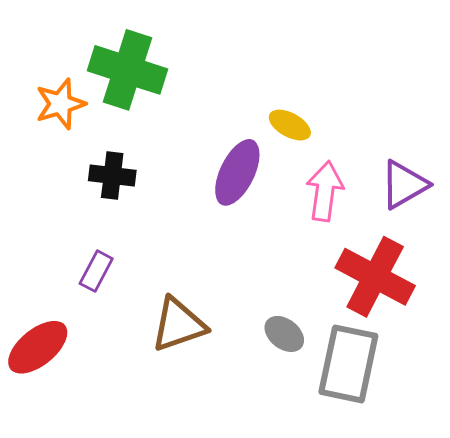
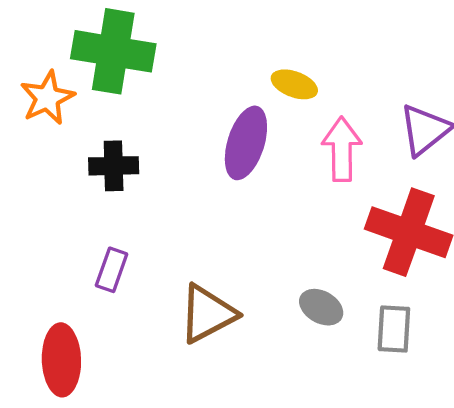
red ellipse: (38, 347) -> (61, 360), turned -44
gray rectangle: (348, 364) -> (394, 329), size x0.6

